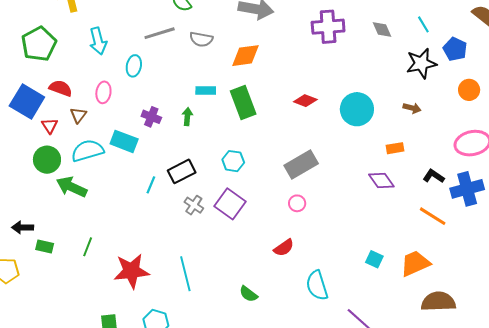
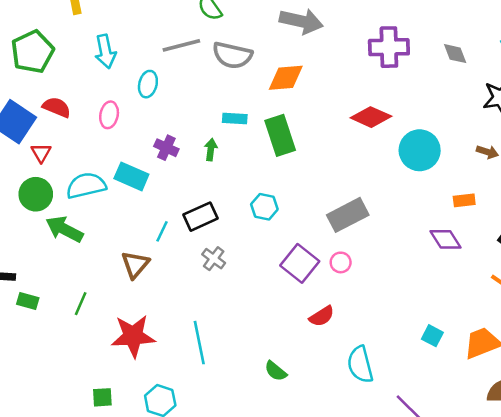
gray semicircle: (201, 39) -> (232, 55), size x1.4
red diamond: (305, 101) -> (371, 117), moved, size x1.4
brown triangle: (78, 115) -> (135, 265), moved, size x1.4
purple square: (230, 204) -> (300, 263), moved

